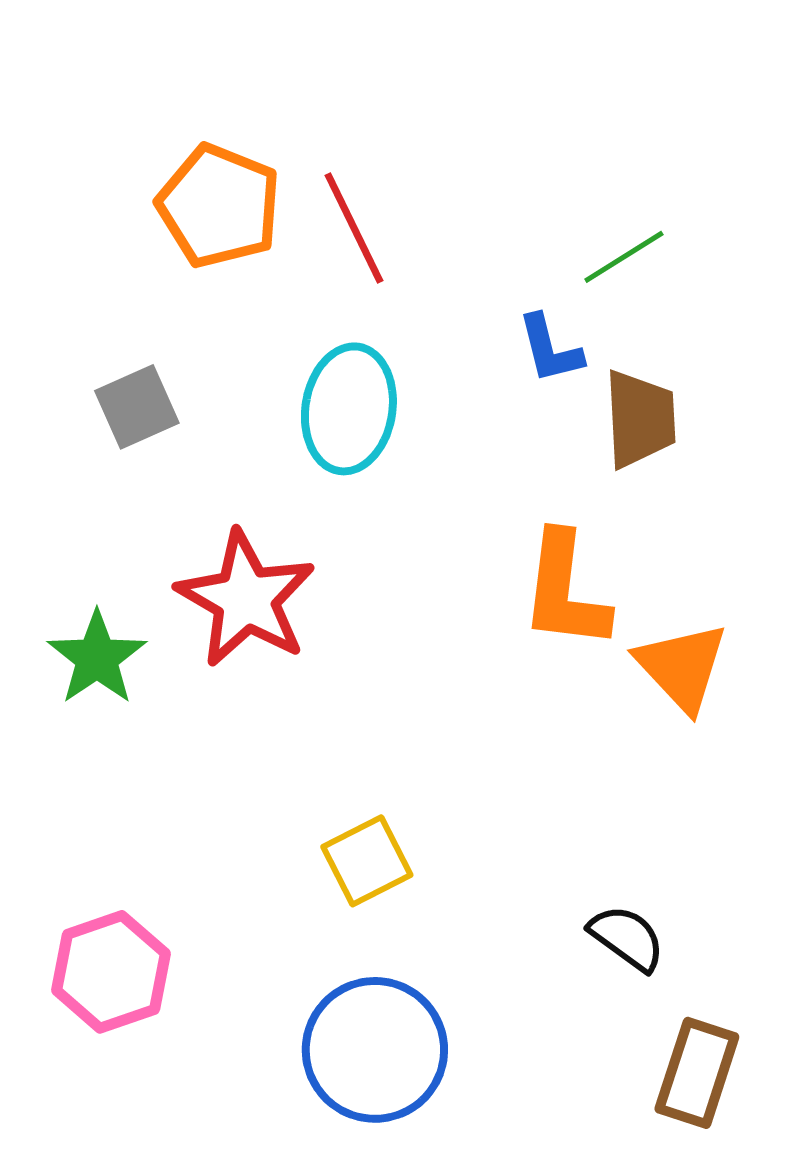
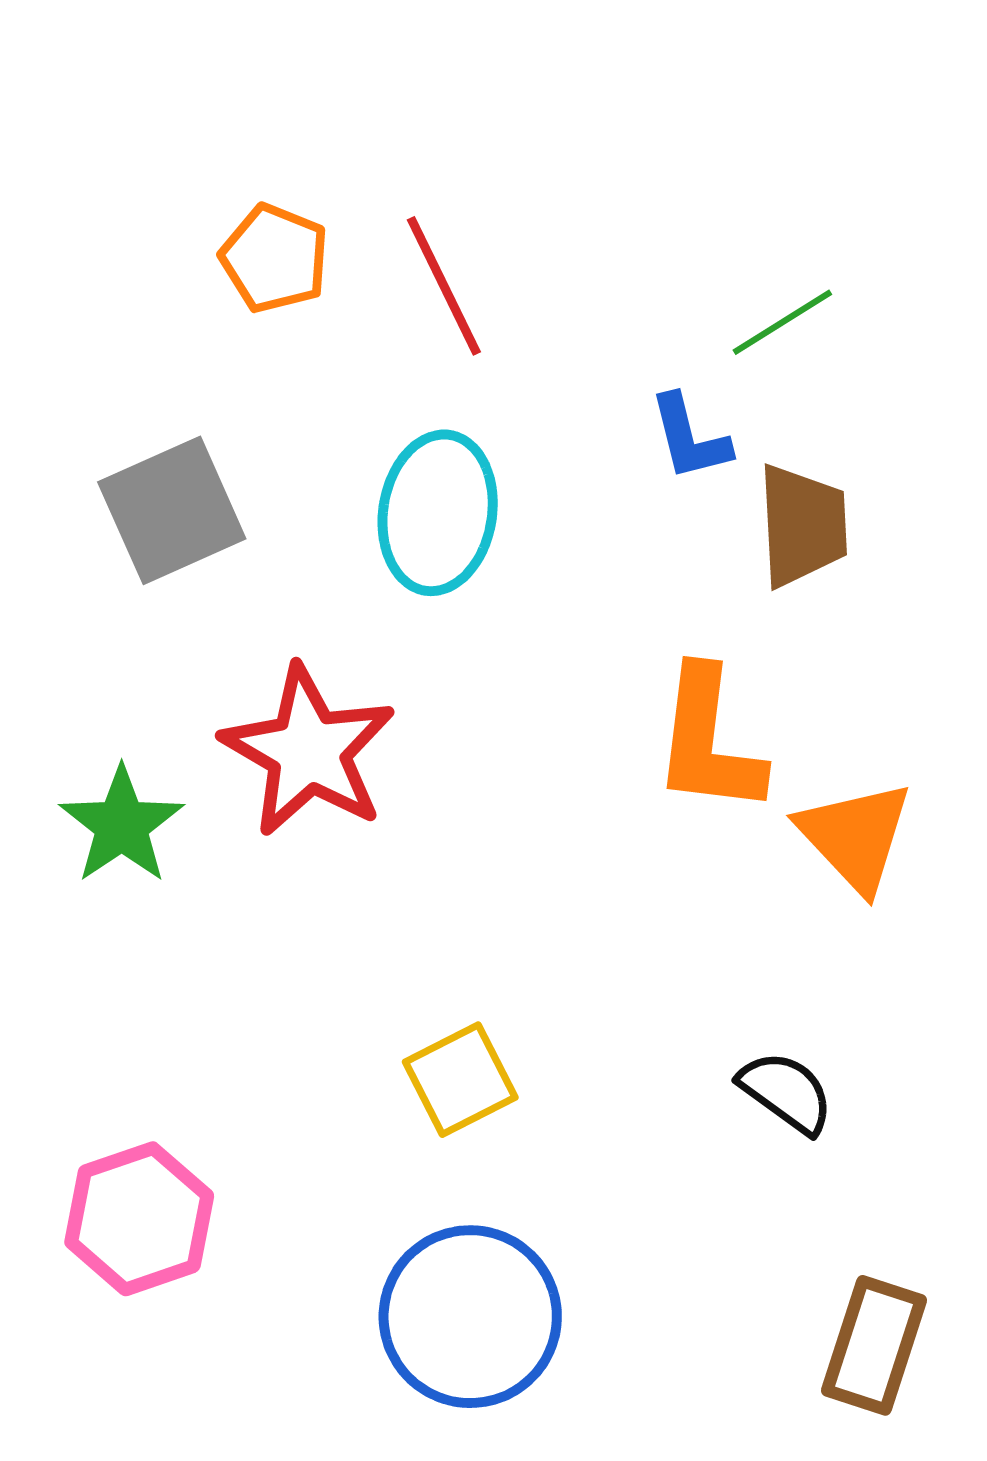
orange pentagon: (219, 206) -> (275, 258), size x0.7
gray square: (137, 407) -> (172, 510), size x1.4
black semicircle: (627, 938) -> (786, 1092), moved

